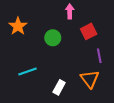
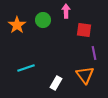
red square: (89, 31) -> (84, 30), turned 35
green circle: (53, 38) -> (43, 20), moved

